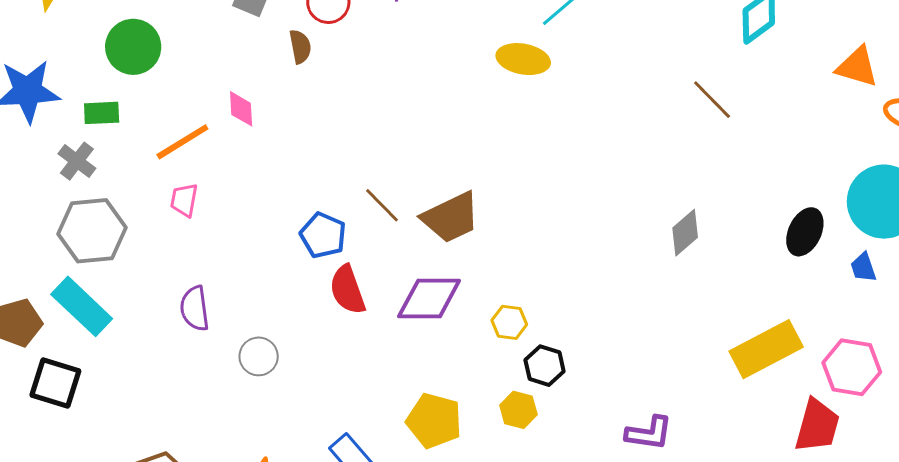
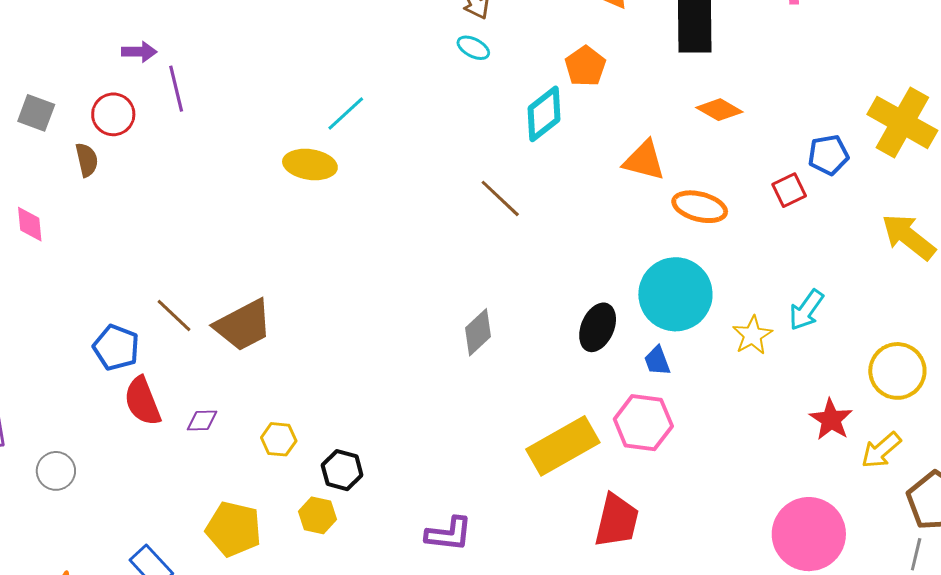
purple diamond: (429, 298) -> (202, 421), moved, size x0.5
yellow hexagon: (509, 322) -> (279, 439), moved
pink hexagon: (852, 367) -> (643, 423), moved

